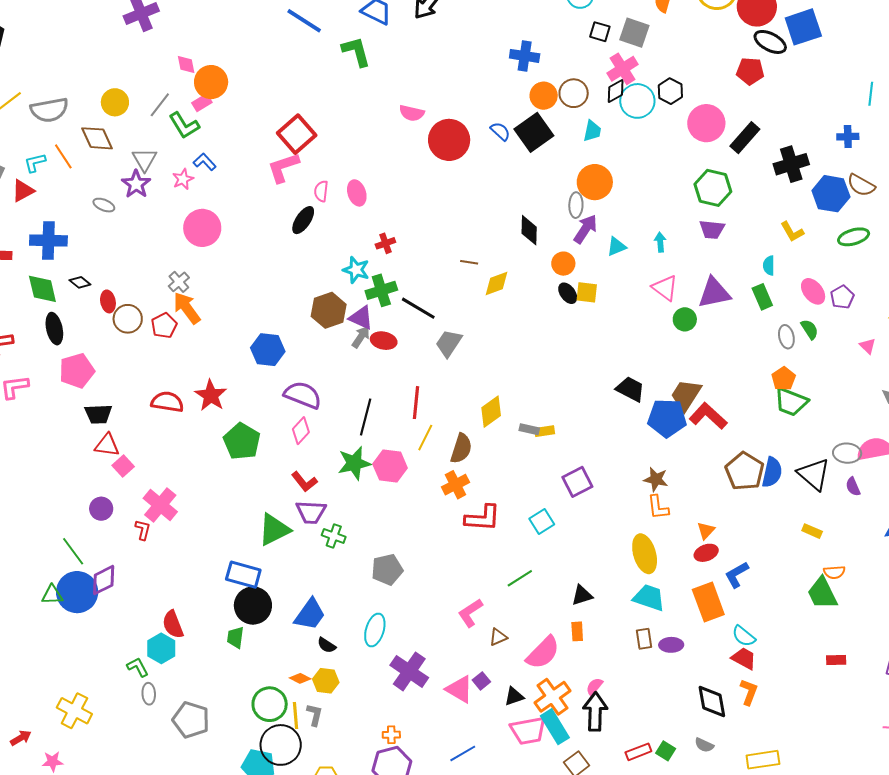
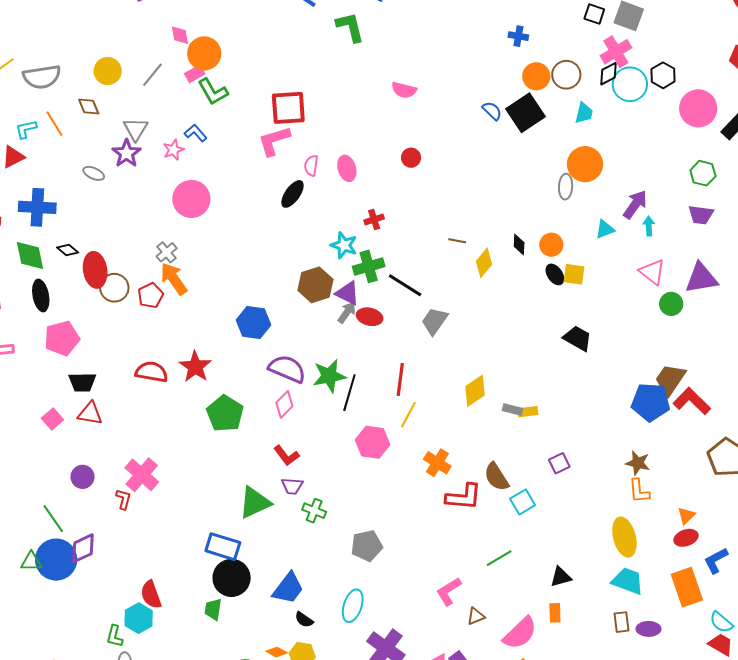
blue cross: (525, 56) -> (518, 36), size x0.7
green L-shape: (184, 125) -> (213, 92), moved
red square: (297, 134) -> (288, 108), turned 36
brown diamond: (97, 138) -> (89, 106), size x0.7
red circle: (449, 140) -> (411, 158), moved, size x0.5
green hexagon: (713, 188) -> (703, 173), size x0.7
purple arrow: (586, 229) -> (635, 204), moved
black diamond: (529, 230) -> (519, 245), moved, size x0.7
yellow diamond: (497, 284) -> (484, 263), turned -32
red ellipse: (108, 301) -> (95, 270), size x1.6
black trapezoid: (630, 389) -> (578, 338), moved
brown semicircle: (461, 448) -> (496, 477), moved, turned 128
green star: (354, 463) -> (329, 376), moved
pink square: (123, 466) -> (52, 419), moved
purple square: (577, 482) -> (559, 463), size x0.7
orange cross: (455, 485) -> (437, 463), turned -32
purple trapezoid: (311, 512) -> (292, 486), size x0.7
green L-shape: (138, 667) -> (115, 636), turned -140

